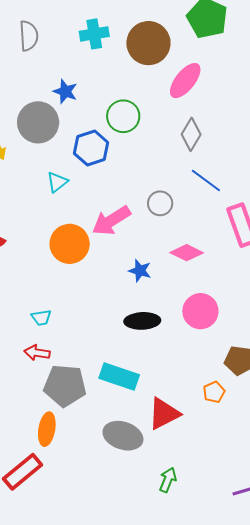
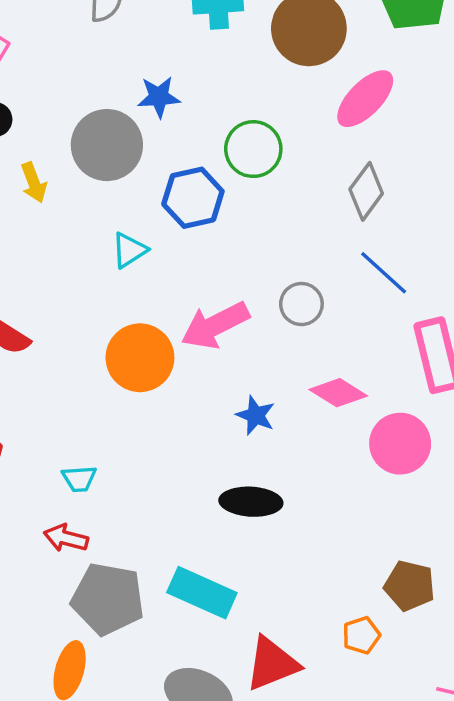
blue star: (65, 91) -> (159, 97), turned -30
pink circle: (200, 311) -> (400, 444), moved

